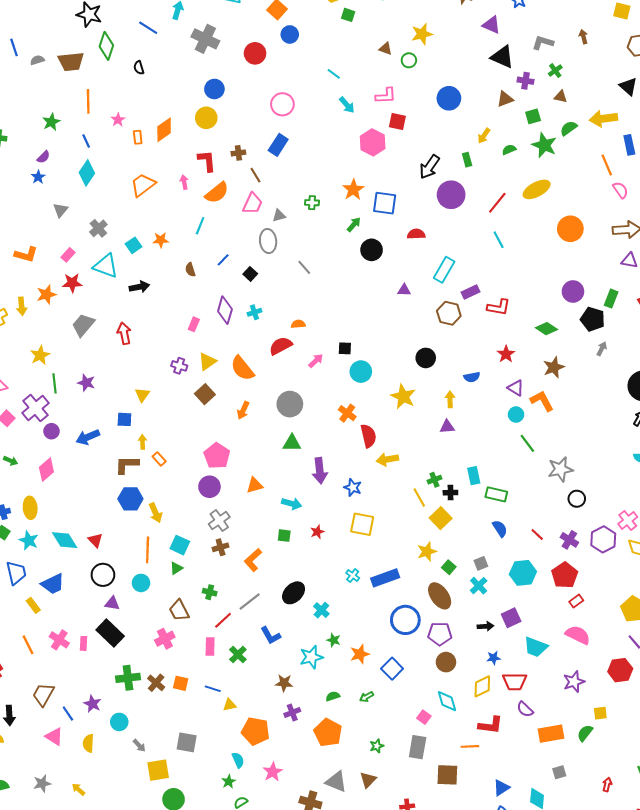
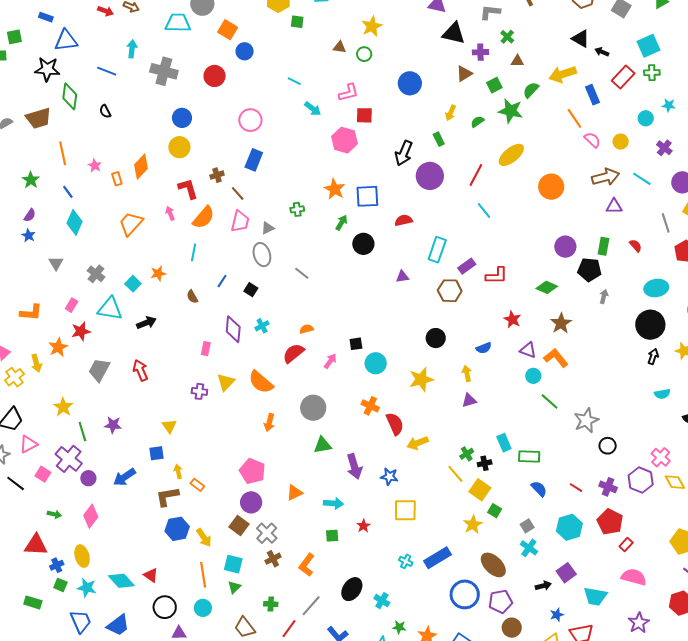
brown square: (205, 394) -> (239, 526), moved
yellow star: (403, 397) -> (421, 379), turned -30
green square: (449, 567) -> (495, 511), moved

